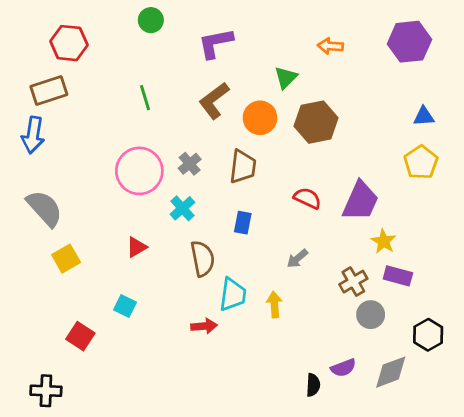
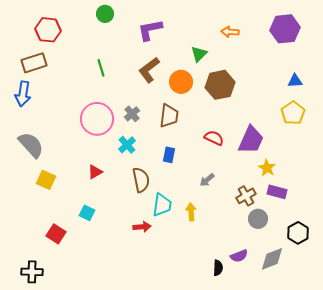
yellow square: (66, 259) -> (46, 180), turned -36

